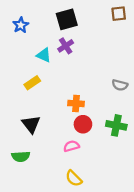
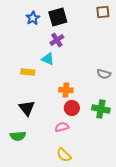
blue star: (21, 25) -> (33, 18), moved
cyan triangle: (44, 55) -> (48, 59), moved
yellow rectangle: (32, 83) -> (28, 72), turned 40

